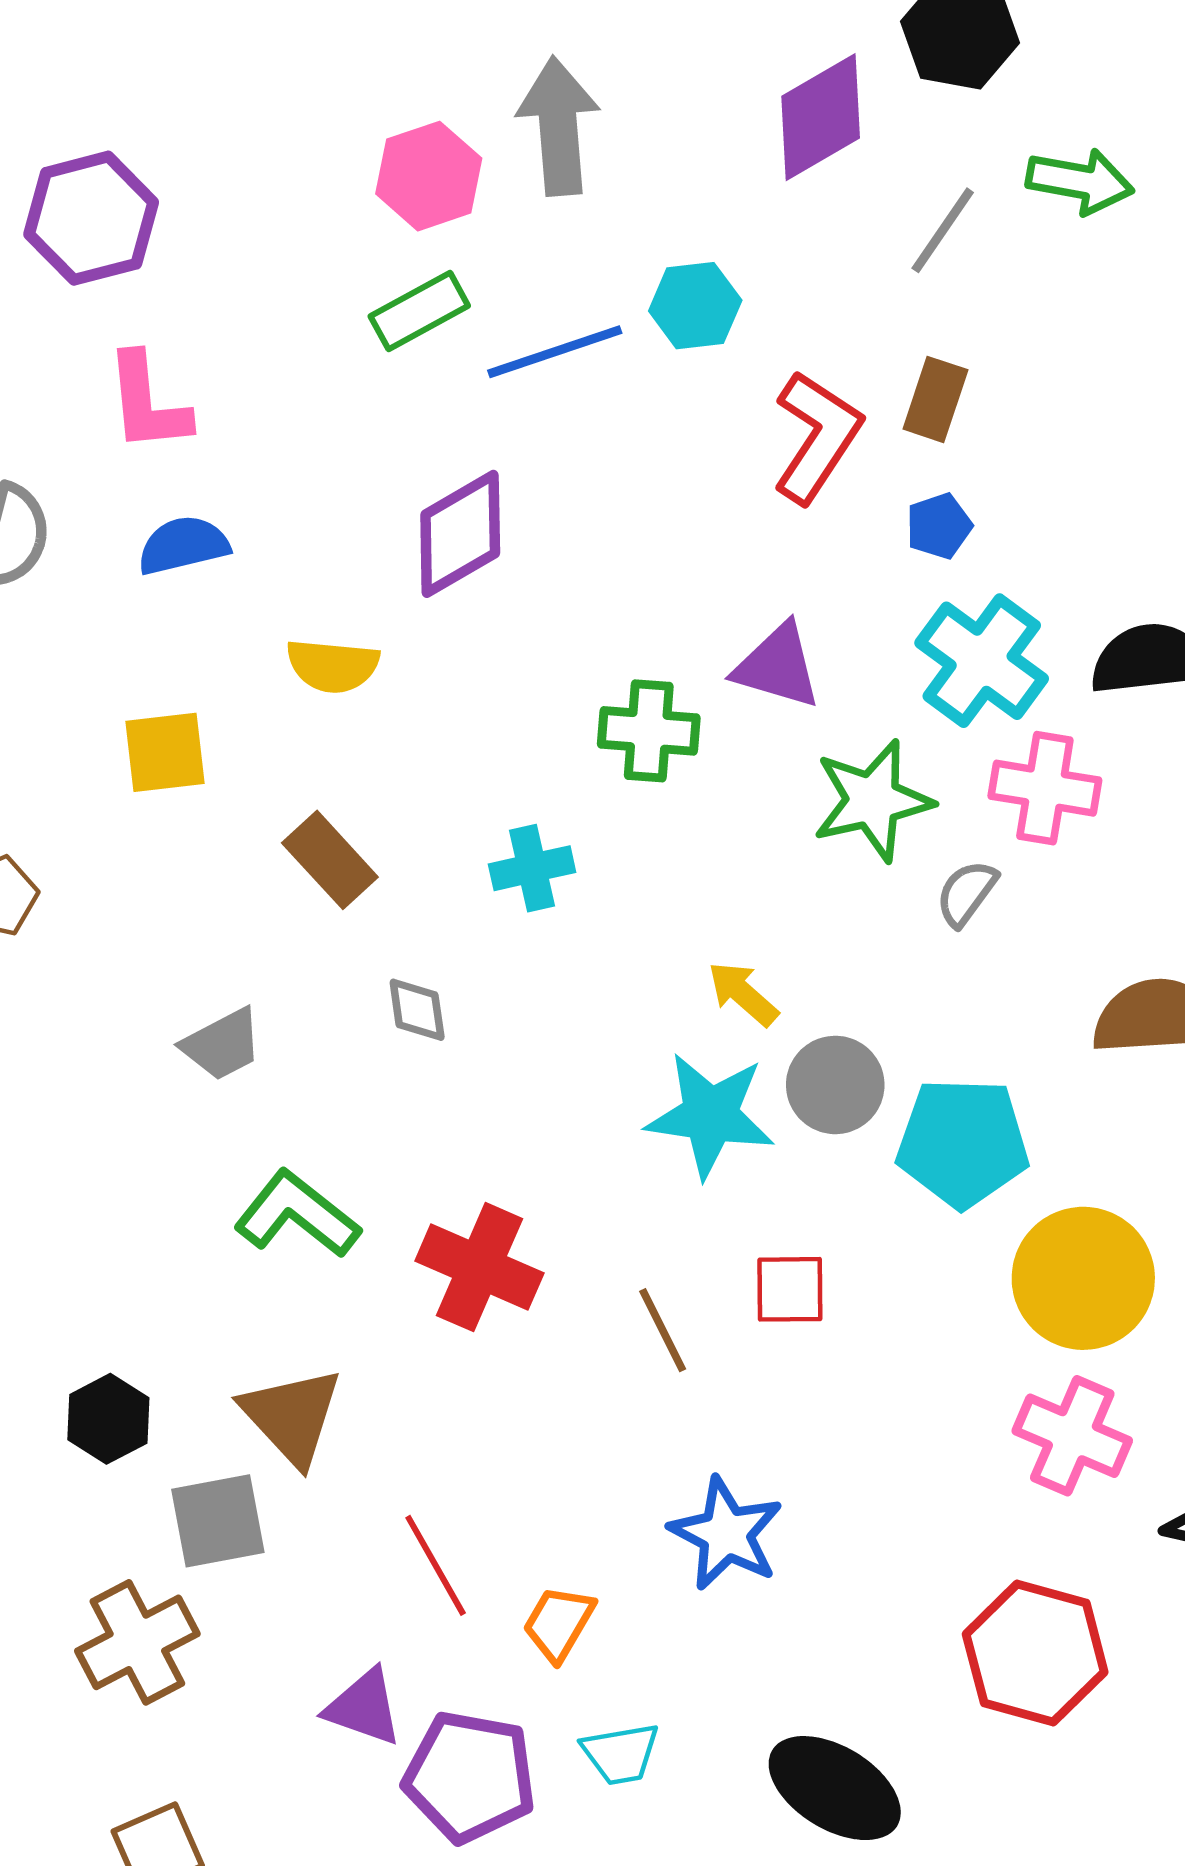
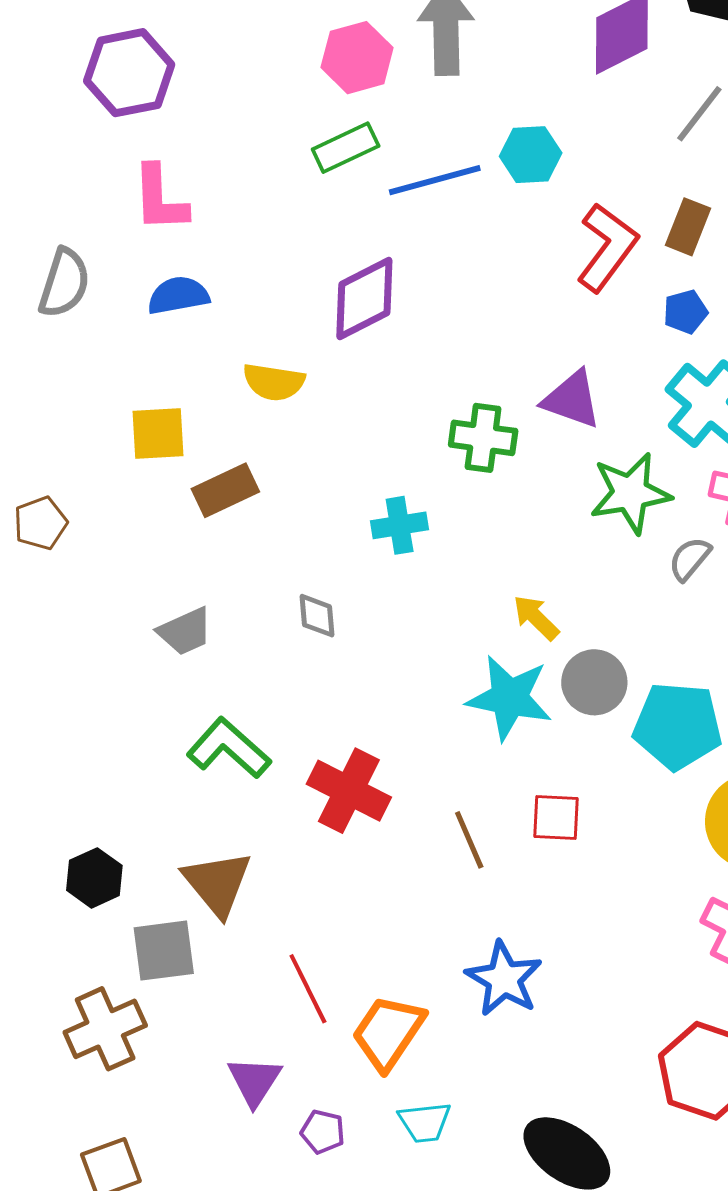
brown rectangle: (330, 860) -> (225, 490), moved, turned -76
orange trapezoid: (559, 1623) -> (388, 1032), size x1.5
purple triangle: (364, 1707) -> (254, 1081), turned 40
purple pentagon: (470, 1777) -> (323, 1132), size x0.5

